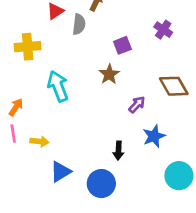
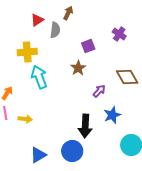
yellow cross: (28, 47) -> (27, 52), moved
black arrow: (118, 151) -> (85, 126), size x1.6
blue triangle: (61, 172) -> (38, 155), moved

